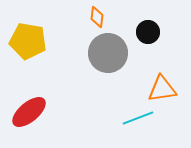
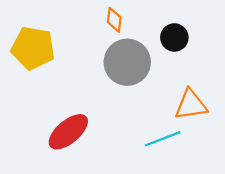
red ellipse: (29, 112) -> (68, 132), moved

